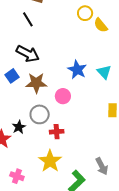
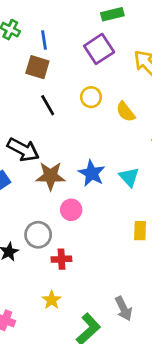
yellow circle: (85, 13) -> (91, 97), moved
black line: (28, 19) -> (48, 105), moved
brown star: (36, 83) -> (50, 176), moved
yellow star: (50, 161) -> (52, 300), size x0.6

